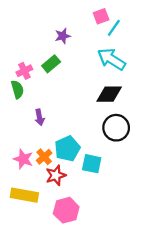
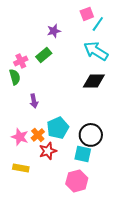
black circle: (116, 128) -> (91, 135), moved
cyan square: (92, 164) -> (83, 154), moved
yellow rectangle: (24, 195) -> (21, 168), size x0.7
pink hexagon: (66, 210) -> (77, 181), moved

